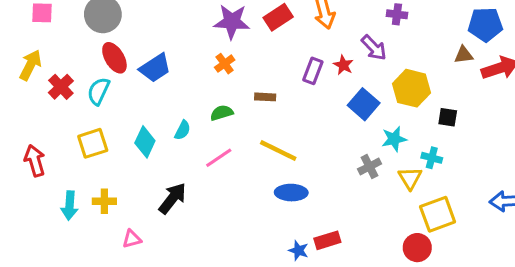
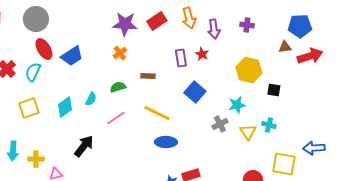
purple cross: (397, 14) -> (247, 25), moved
purple arrow: (374, 48) -> (214, 29), moved, turned 36
purple rectangle: (313, 71) -> (181, 58), turned -30
blue square: (364, 104) -> (195, 92), moved
cyan diamond: (145, 142) -> (65, 107), turned 30
cyan cross: (432, 158) -> (269, 125), moved
yellow cross: (104, 201) -> (36, 159), moved
yellow square: (438, 214) -> (284, 164), moved, turned 30

